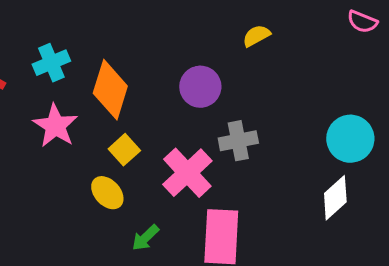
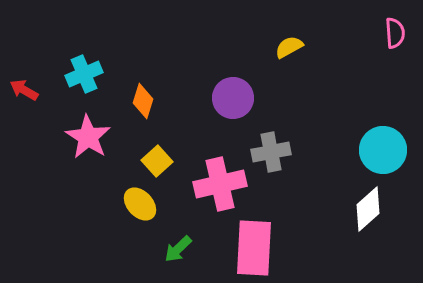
pink semicircle: (362, 22) -> (395, 33), turned -116
orange diamond: (110, 90) -> (143, 101), size x0.6
pink cross: (187, 173) -> (220, 184), turned 30

